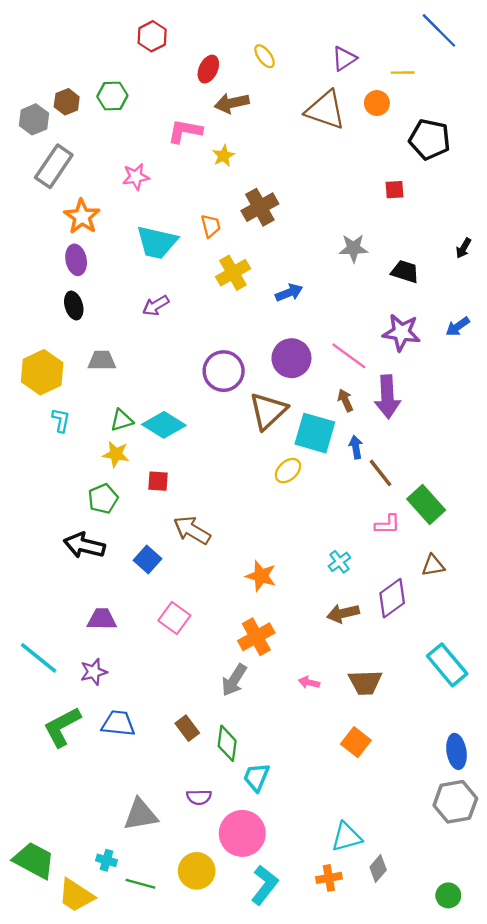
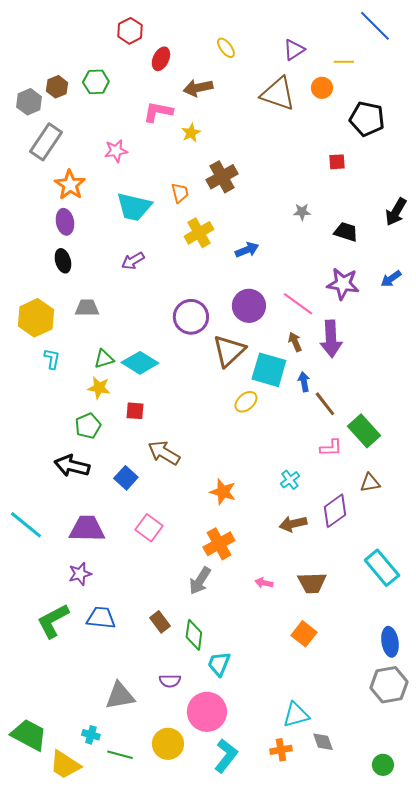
red ellipse: (208, 69) -> (161, 59), moved
gray star: (353, 248) -> (302, 212), size x0.7
black arrow: (464, 248) -> (396, 212), size x1.6
purple trapezoid: (102, 619) -> (87, 529), size x1.4
cyan line: (39, 658) -> (26, 525), moved
gray diamond: (378, 869) -> (323, 742), turned -60

